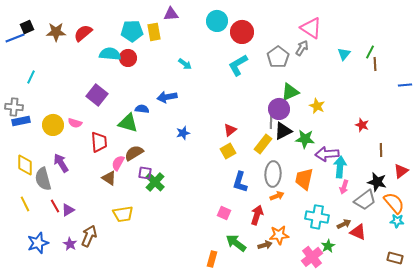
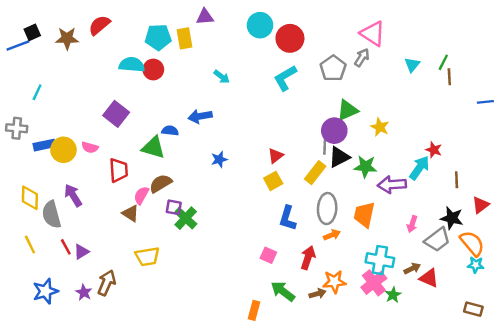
red semicircle: (83, 33) -> (99, 25), moved
blue rectangle: (21, 121) -> (44, 145), moved
cyan arrow: (340, 167) -> (419, 168), moved, turned 30
pink cross: (312, 257) -> (374, 283), moved

